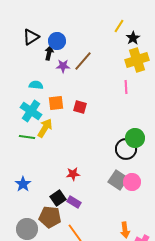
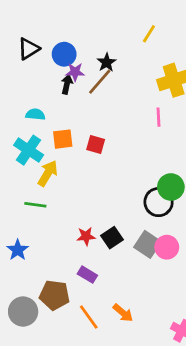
black star: (133, 38) -> (107, 62), moved
black arrow: (49, 53) -> (67, 84), moved
purple star: (63, 66) -> (75, 72), moved
green line: (27, 137) -> (35, 205), moved
black square: (58, 198) -> (112, 238), moved
orange arrow: (125, 230) -> (123, 313), moved, turned -42

